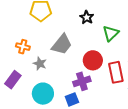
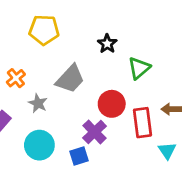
orange cross: (23, 47) -> (16, 78), turned 32
purple cross: (82, 81) -> (95, 132), turned -30

